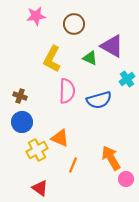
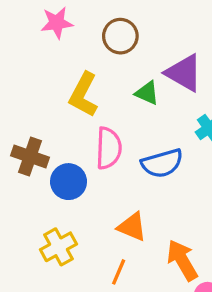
brown cross: (20, 96) -> (30, 157), size x1.5
blue circle: (22, 122) -> (69, 182), moved
orange triangle: (60, 138) -> (132, 227), moved

